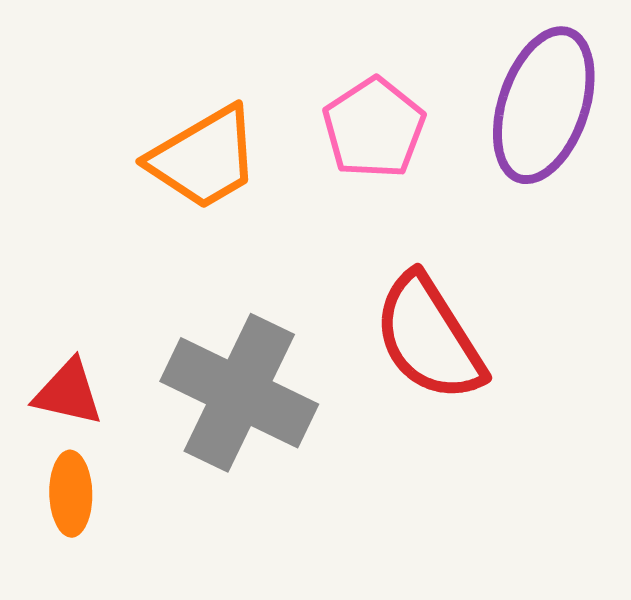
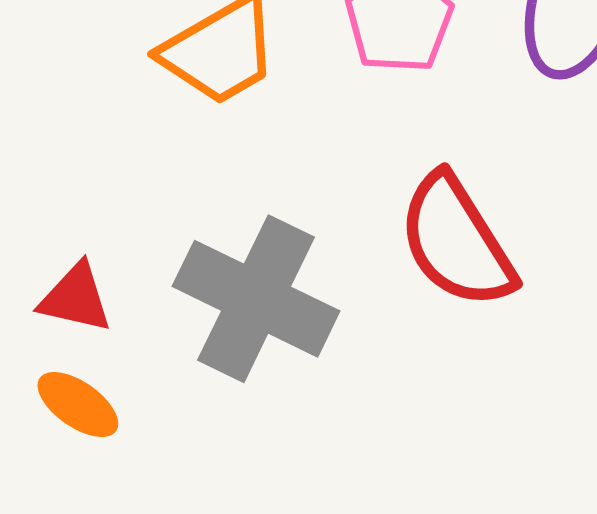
orange ellipse: (71, 494) -> (78, 405), turned -54

